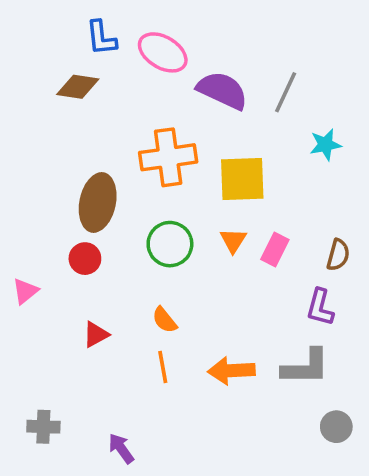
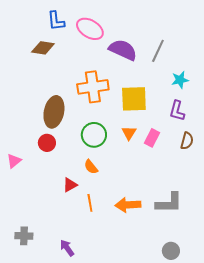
purple L-shape: (320, 307) -> (177, 111), moved
orange semicircle: (165, 320) -> (91, 167), moved
red triangle: (96, 334) -> (70, 185), moved
gray circle: (336, 427) -> (171, 251), moved

